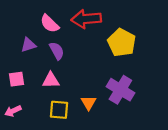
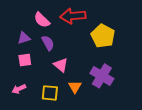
pink square: (17, 79) -> (25, 60), moved
pink triangle: (51, 80) -> (61, 65), moved, turned 42
pink arrow: (13, 111) -> (19, 89), moved

